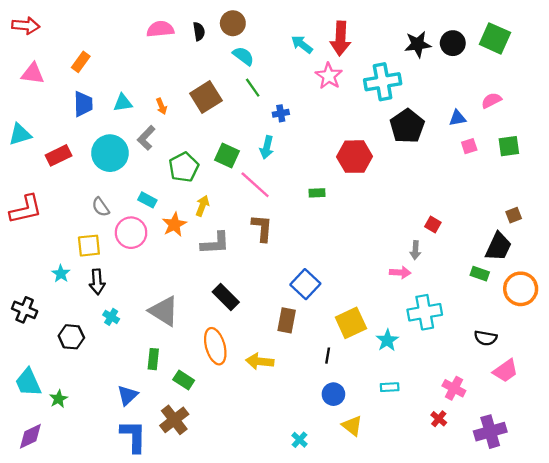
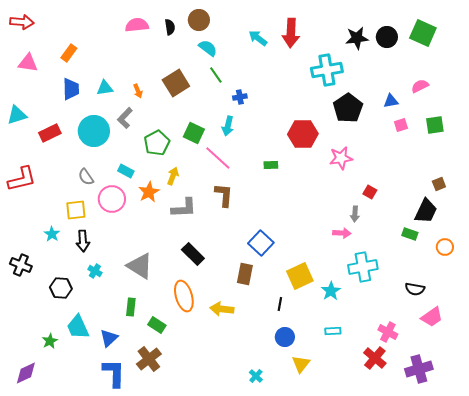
pink star: (329, 76) -> (341, 158), moved, turned 30
orange circle: (521, 289) -> (445, 247), size x0.6
cyan trapezoid: (28, 382) -> (78, 327), moved
red cross: (439, 419) -> (375, 358), size x1.6
yellow triangle: (352, 426) -> (301, 364), turned 30

